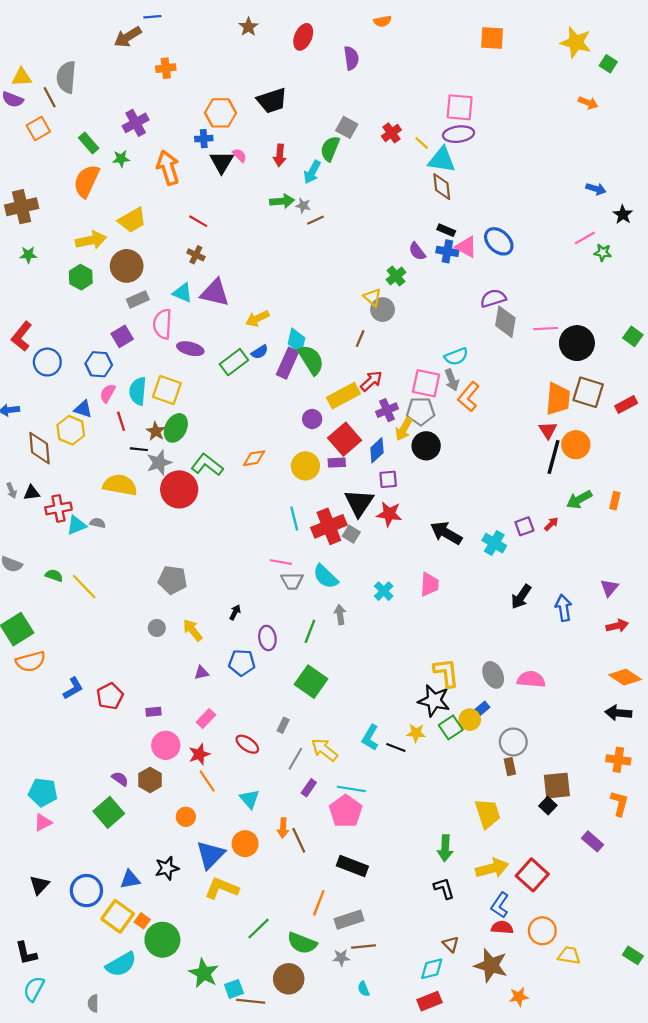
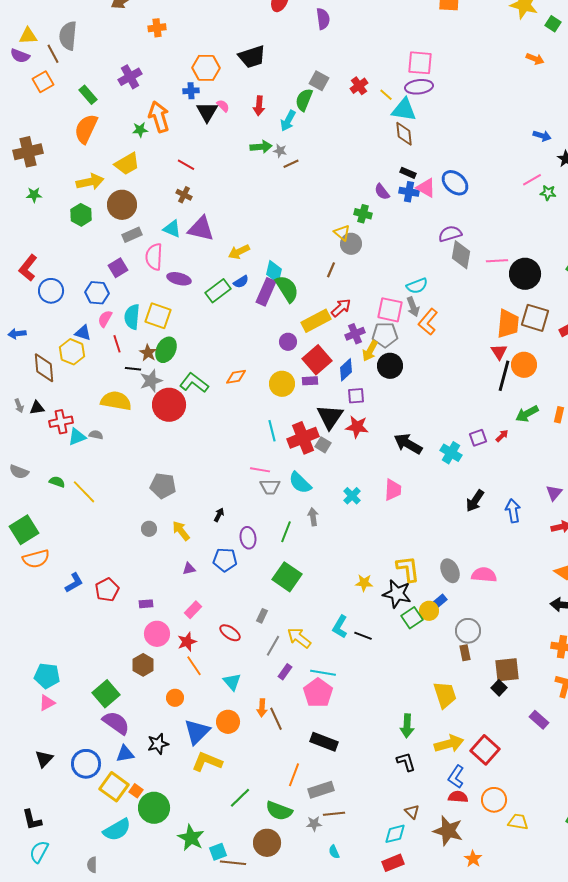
green star: (121, 159) -> (140, 130), moved
green cross: (396, 276) -> (363, 214), turned -36
yellow star: (416, 733) -> (364, 583), moved
purple semicircle: (120, 779) -> (116, 723), moved, size x1.8
orange star: (519, 997) -> (473, 859), turned -30

